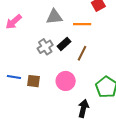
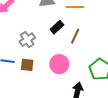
gray cross: (45, 47) -> (27, 40), moved

